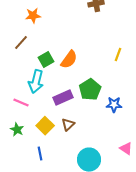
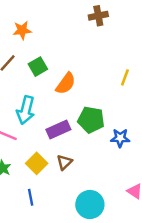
green square: (46, 60) -> (38, 67), moved
green pentagon: (90, 90) -> (91, 120), turned -30

